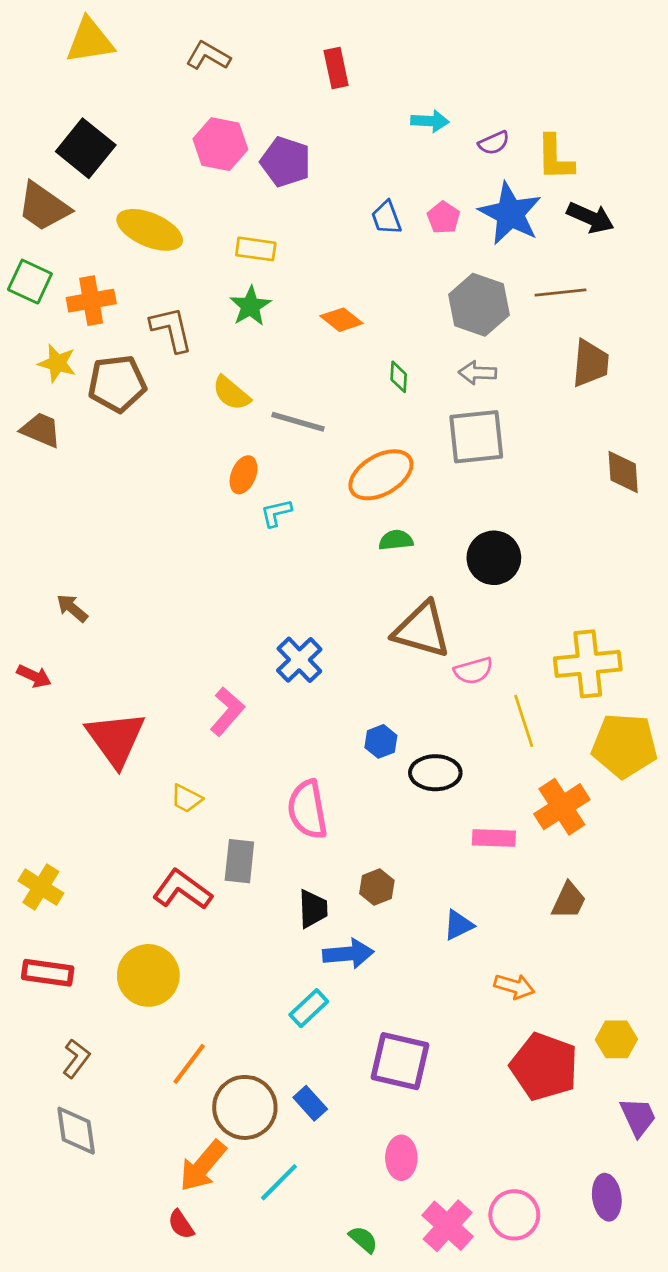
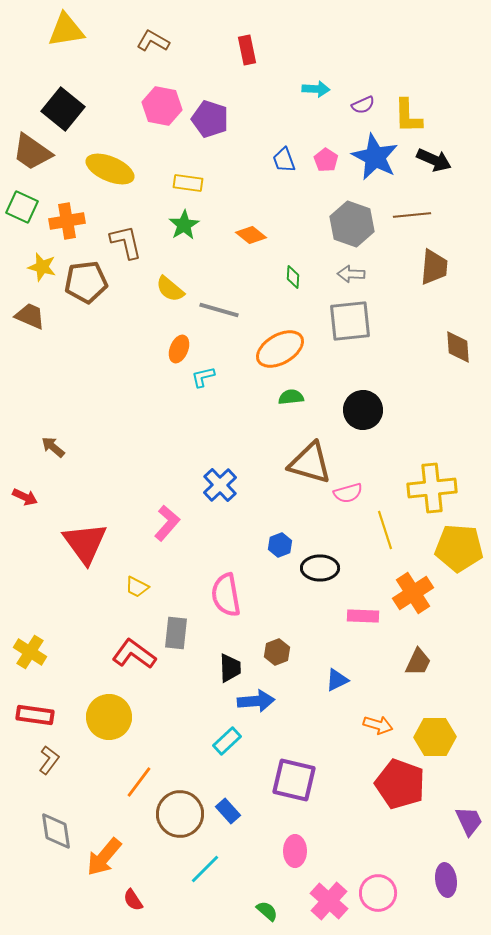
yellow hexagon: (616, 1039) -> (435, 737), moved, size x1.4
brown L-shape: (76, 1058) -> (49, 760), moved
orange arrow: (203, 1166) -> (104, 857), moved

